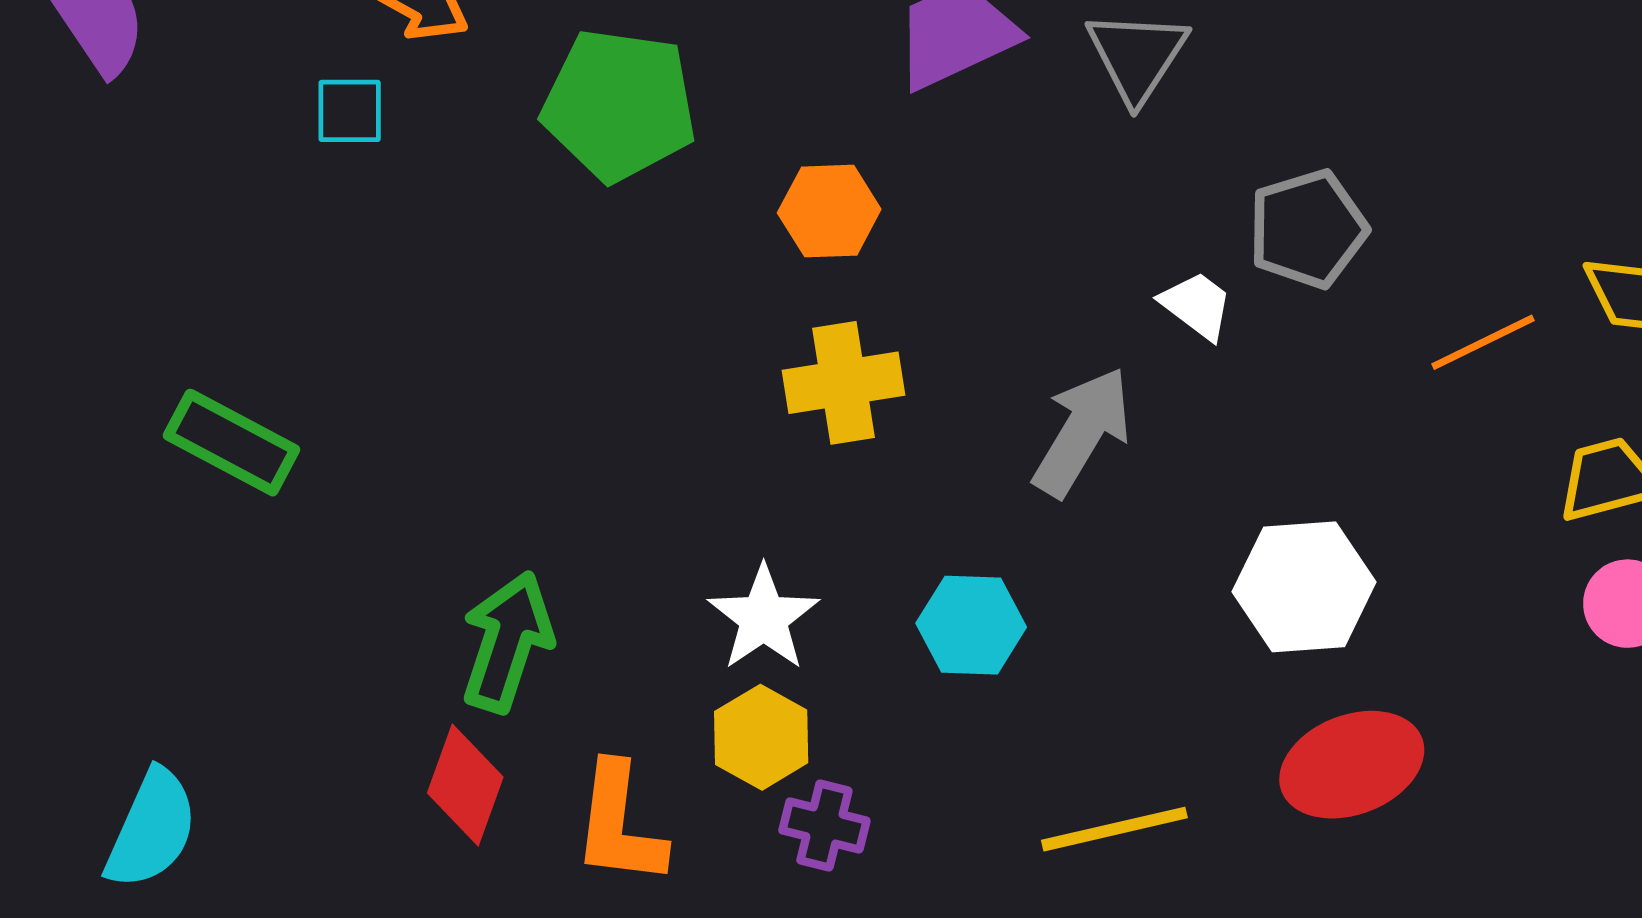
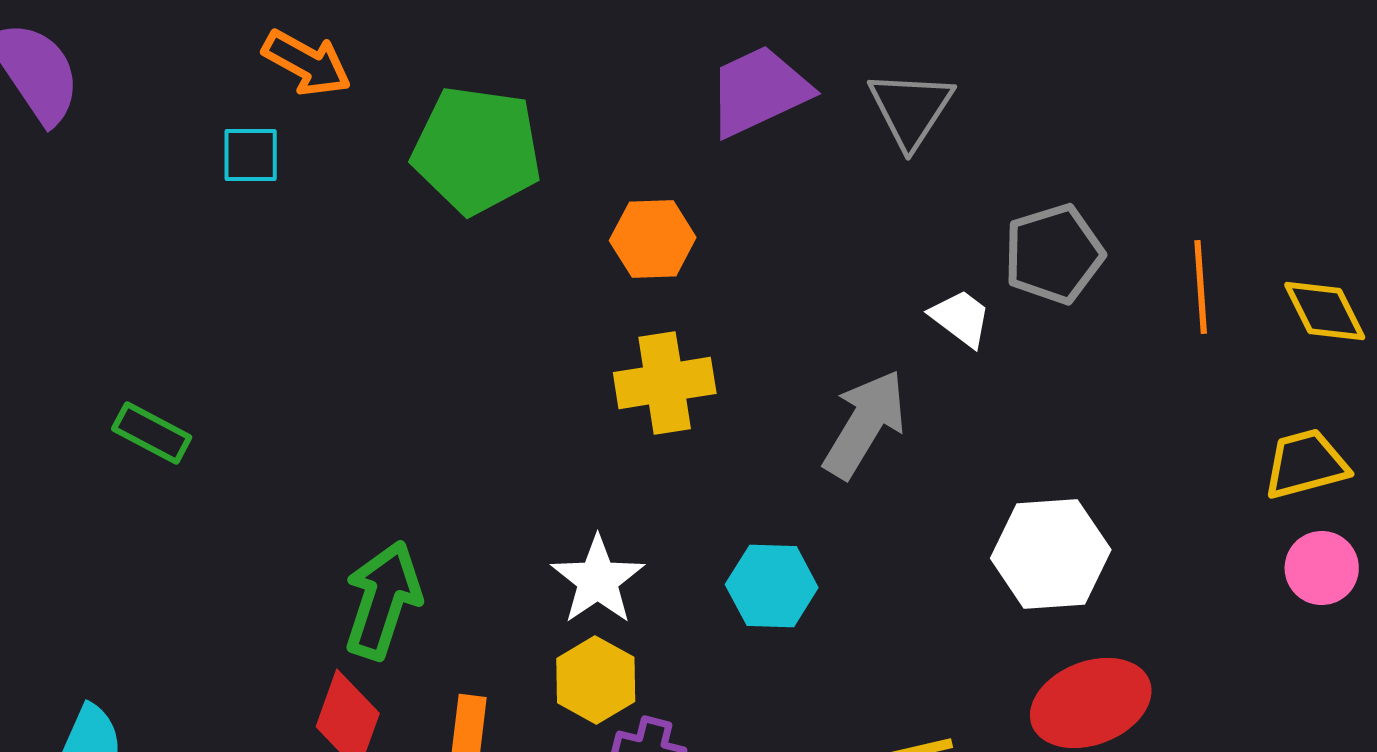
orange line: (1483, 342) -> (1201, 287), moved, turned -68
green rectangle: (231, 443) -> (152, 433), size x0.7

